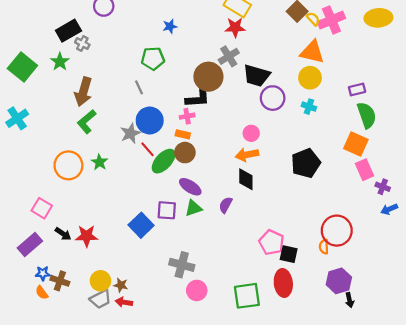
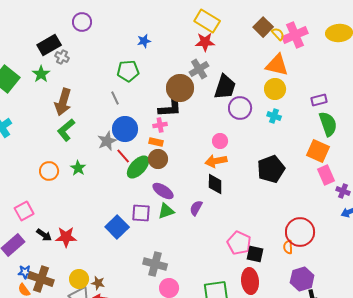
black trapezoid: (257, 76) -> (225, 87), turned -88
orange circle: (68, 165) -> (49, 171), size x0.7
pink square: (42, 208) -> (24, 211), turned 30
brown cross: (60, 281) -> (41, 279), size x1.4

